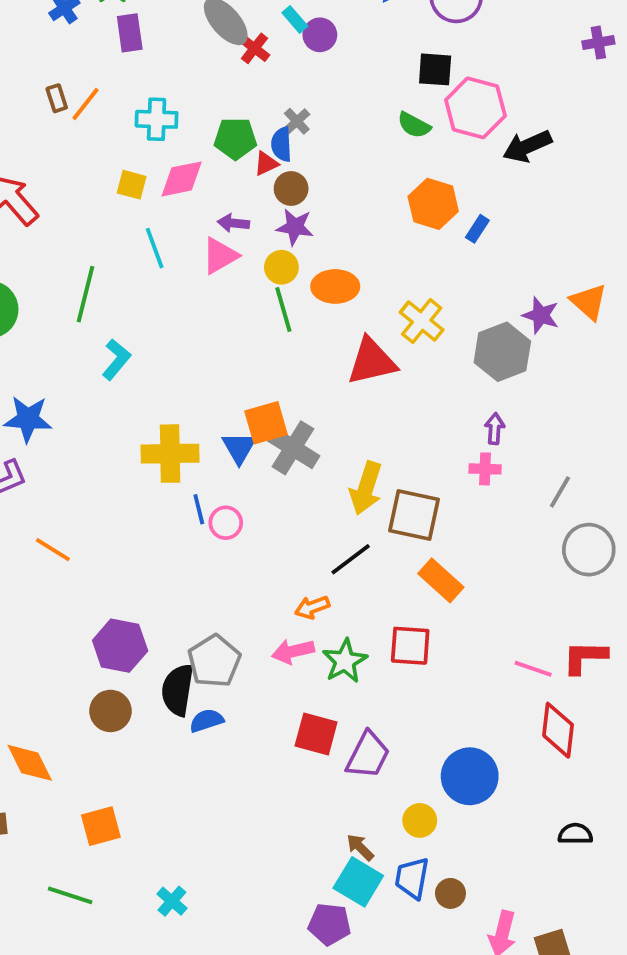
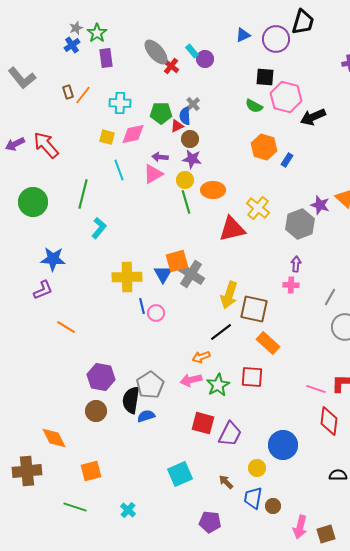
cyan square: (358, 882) -> (180, 474), moved, turned 35

